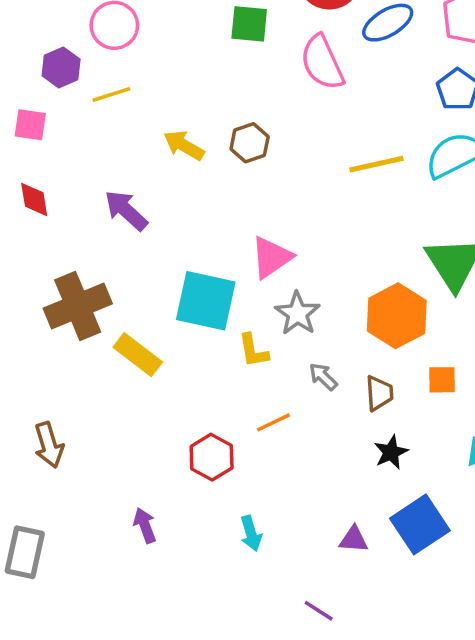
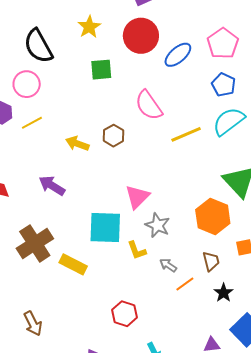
pink semicircle: (322, 62) -> (149, 105), moved
gray arrow: (323, 377) -> (168, 265), moved
orange line: (273, 422) -> (185, 284), moved

